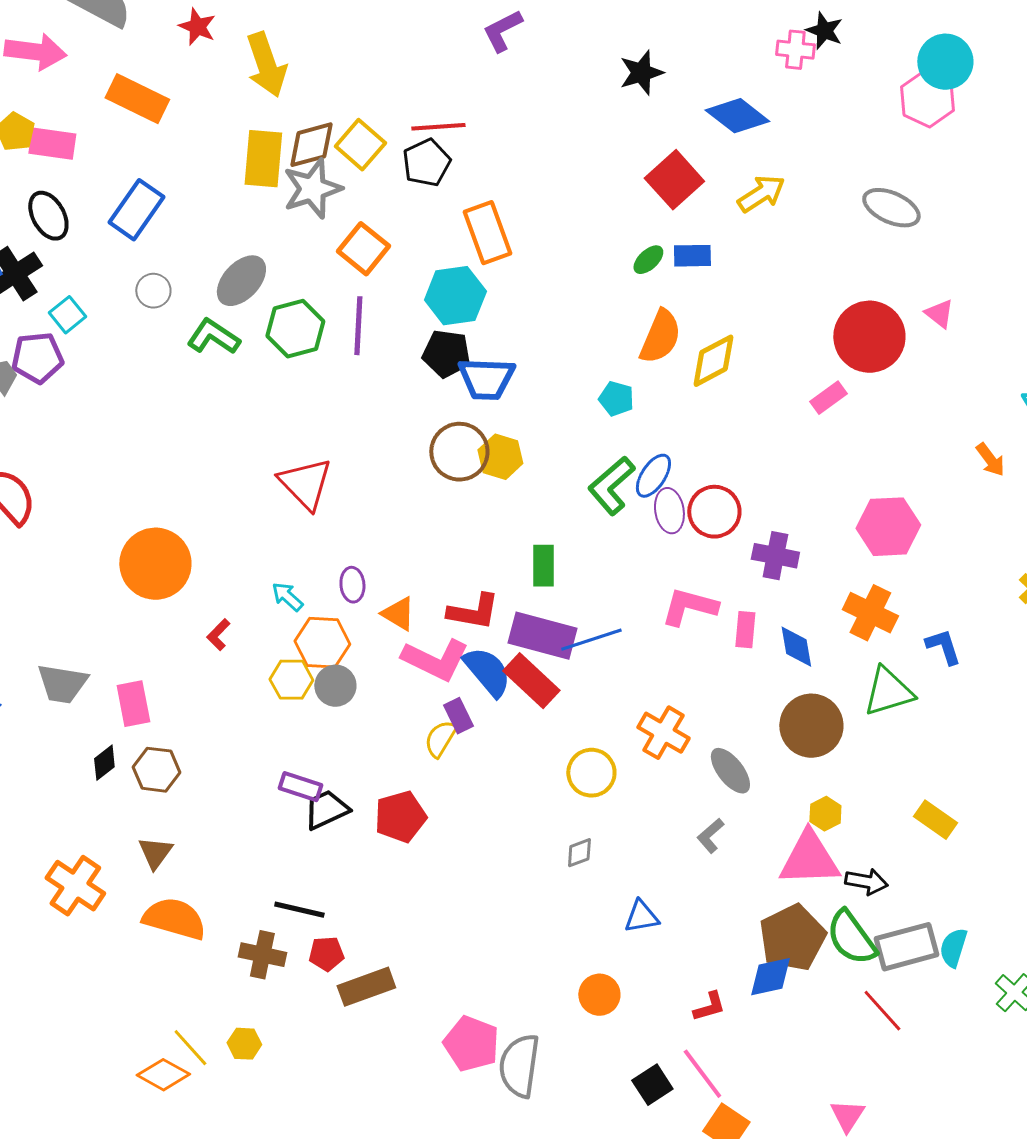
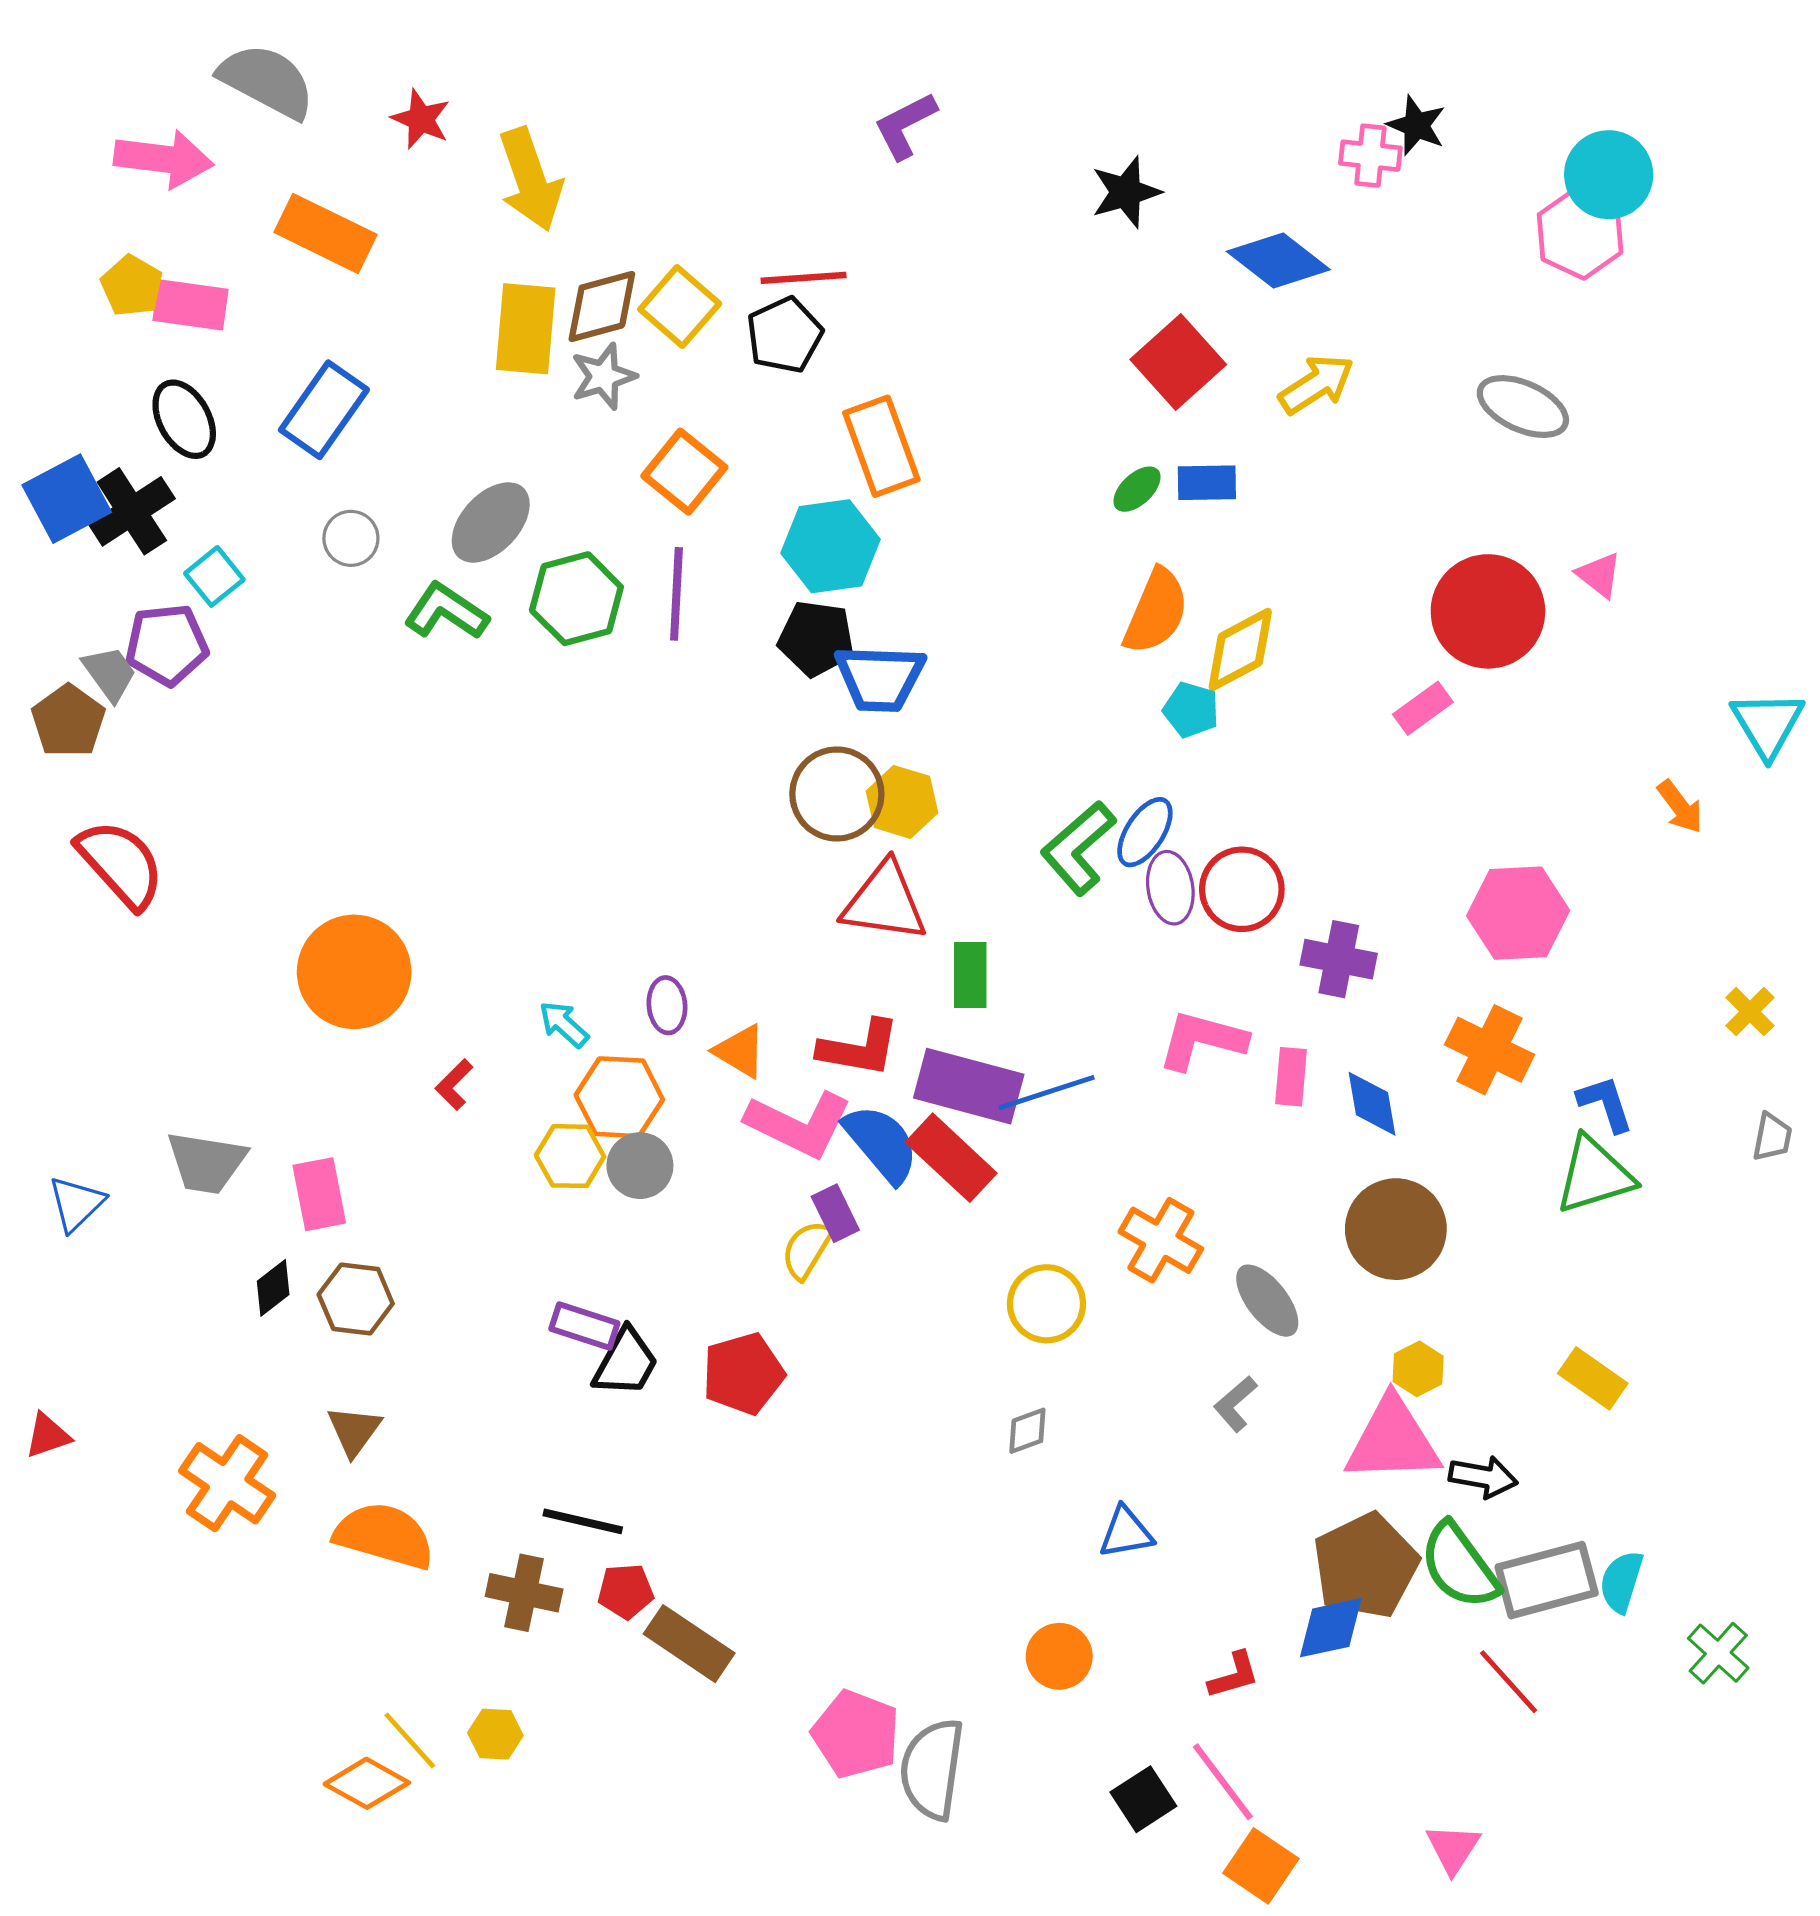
gray star: (312, 189) -> (603, 376), size x0.7
cyan pentagon: (616, 399) -> (1191, 710), moved
red triangle: (305, 484) -> (885, 902), moved, turned -38
green triangle: (888, 692) -> (1594, 1175), moved
black trapezoid: (326, 810) -> (626, 1363), turned 144
brown rectangle: (366, 987) -> (689, 1644), turned 54

